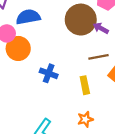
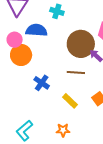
brown line: (99, 57) -> (76, 72), moved
yellow rectangle: (85, 85) -> (70, 101), turned -49

